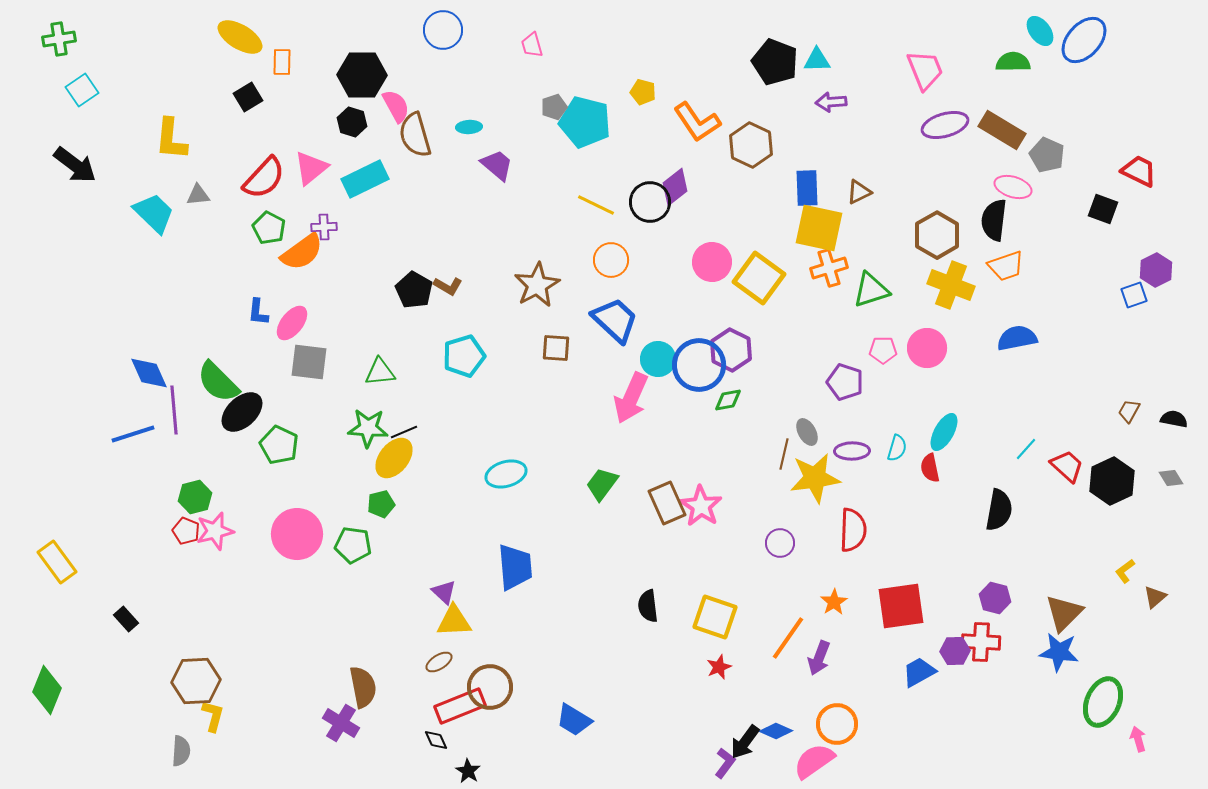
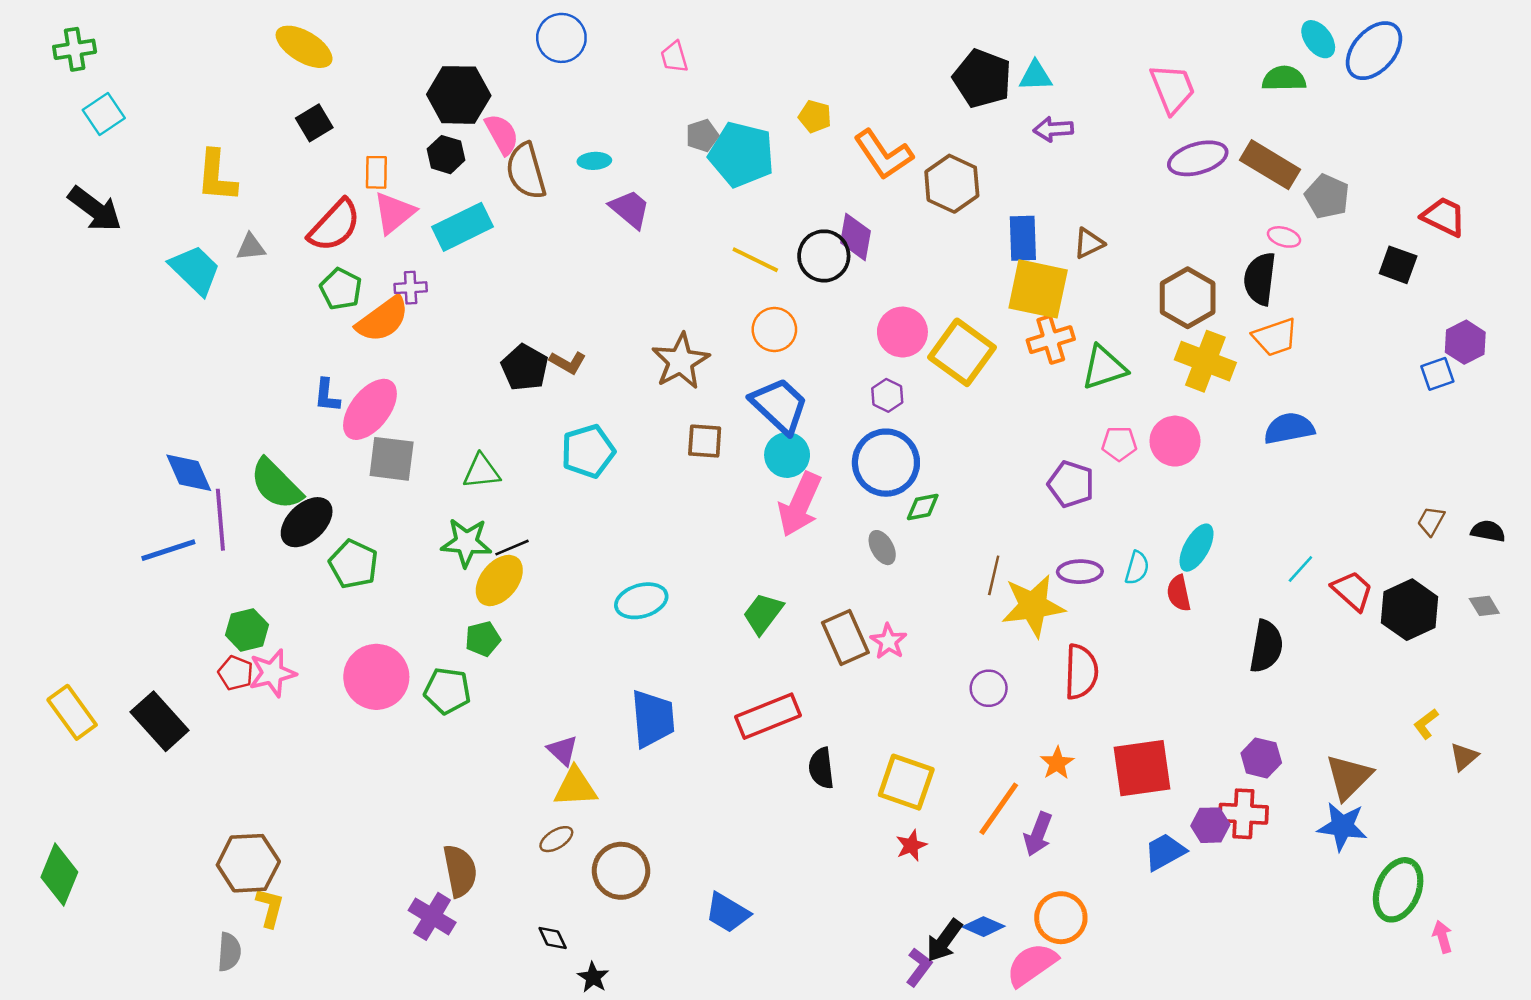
orange rectangle: (282, 62) -> (376, 172), moved
purple diamond: (675, 187) -> (856, 237), turned -42
pink ellipse: (1013, 187) -> (1284, 237), size x0.7
pink ellipse: (292, 323) -> (370, 409), size x1.4
purple hexagon: (731, 350) -> (887, 395), moved, size x0.6
cyan circle: (658, 359) -> (787, 455), moved
gray ellipse: (807, 432) -> (882, 548), moved
pink star: (701, 506) -> (888, 641), size x0.7
black rectangle: (126, 619) -> (160, 721), moved, size x1.8
red rectangle: (460, 706) -> (768, 716), moved

